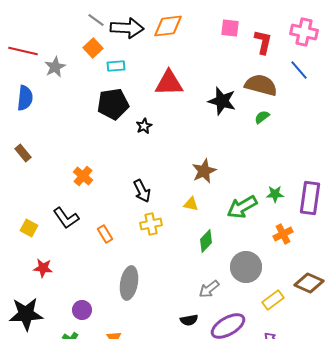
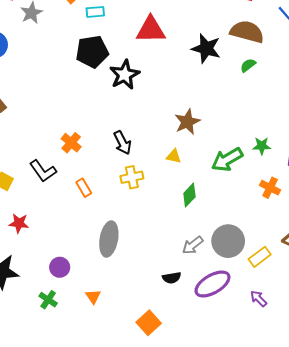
black star: (144, 126) -> (125, 75), size x1.8
orange cross: (83, 176) -> (71, 143), moved
orange cross: (283, 234) -> (270, 188), turned -36
gray circle: (246, 267) -> (228, 241), moved

